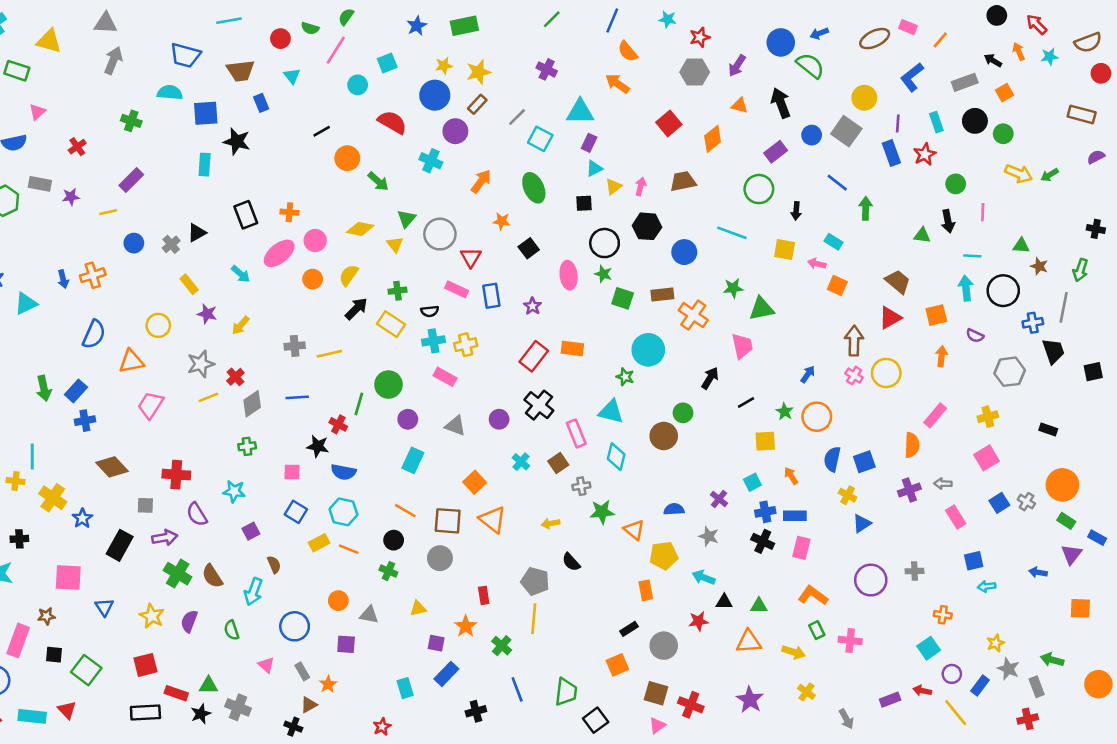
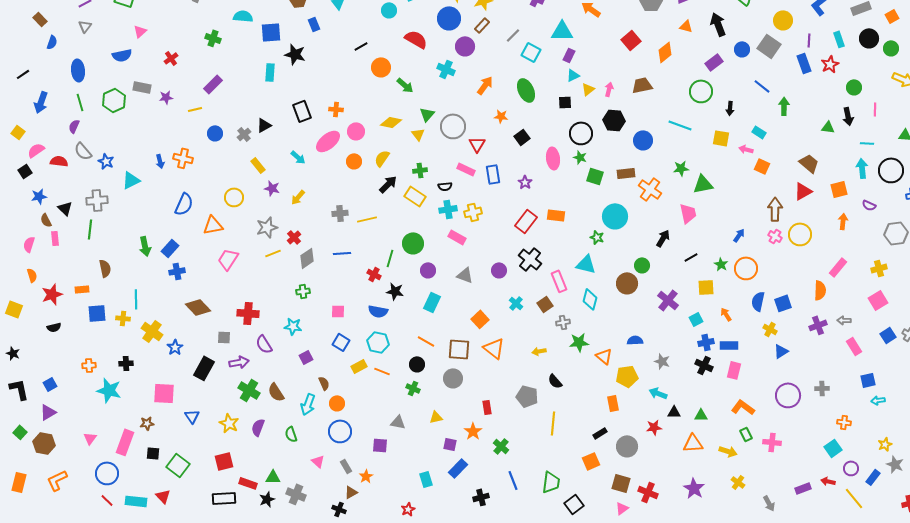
orange cross: (93, 275) -> (183, 158), turned 30
black star: (318, 446) -> (395, 291), moved
purple cross: (719, 499) -> (668, 300), moved, size x1.5
orange circle: (338, 601) -> (337, 403), moved
yellow line: (534, 619) -> (553, 423), moved

